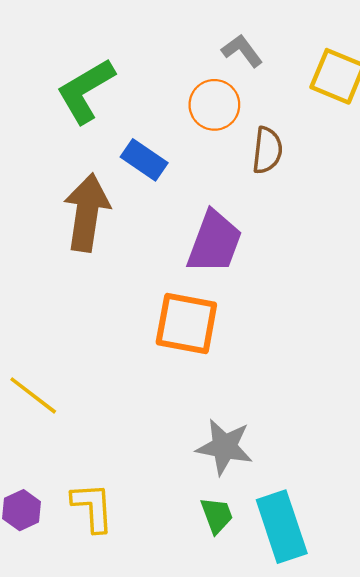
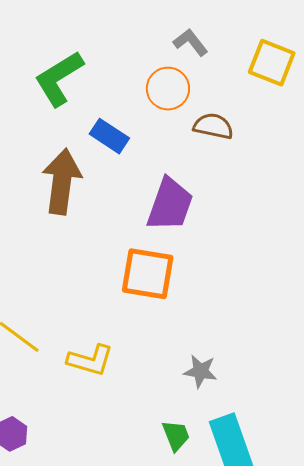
brown semicircle: (267, 150) -> (213, 126), turned -84
gray star: (224, 447) -> (200, 371), moved, size x0.7
yellow L-shape: (93, 507) -> (90, 360), moved, turned 111

